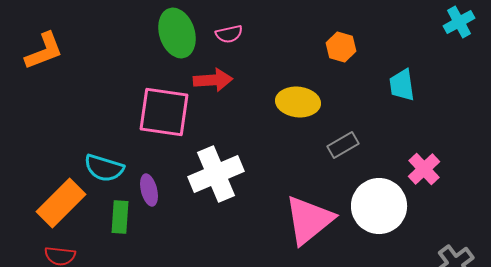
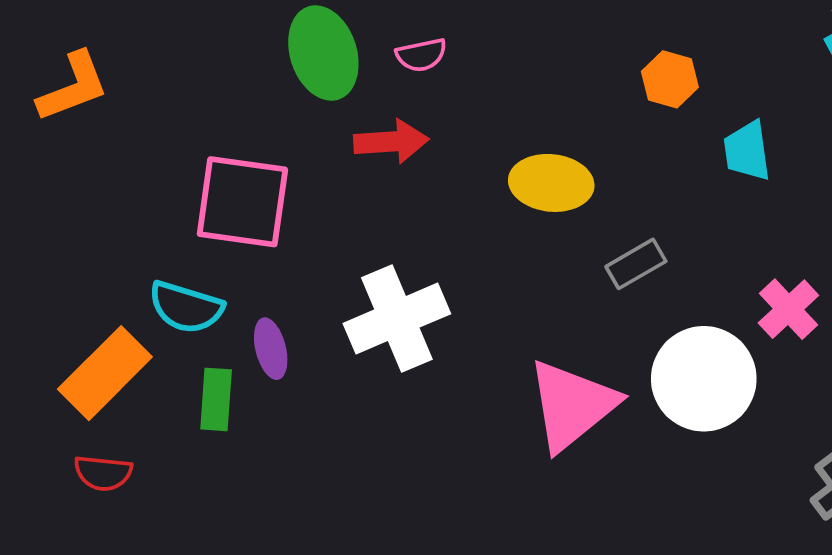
orange hexagon: (341, 47) -> (670, 79), moved
pink square: (164, 112) -> (242, 202), moved

